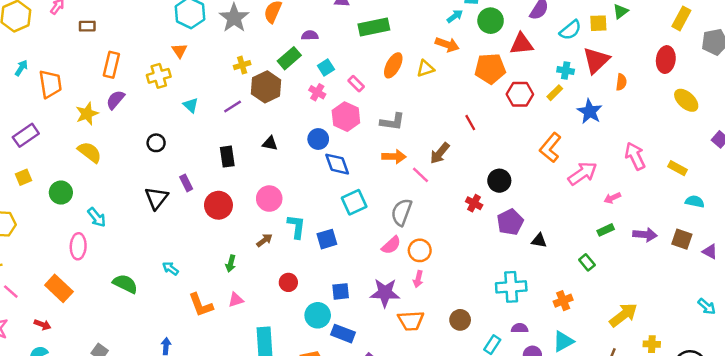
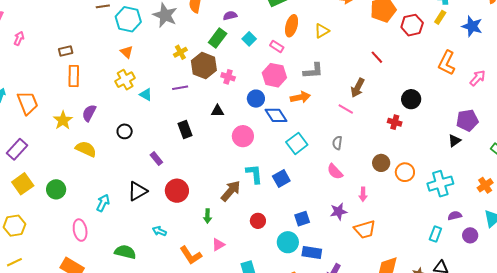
brown rectangle: (87, 26) -> (66, 51), moved
orange ellipse: (393, 65) -> (292, 26), moved
yellow triangle: (425, 68) -> (322, 31), moved
yellow cross: (159, 76) -> (125, 80), moved
pink cross: (317, 92) -> (228, 77), moved
purple semicircle: (115, 100) -> (89, 113), moved
purple line: (233, 106) -> (180, 88), turned 35
yellow semicircle: (90, 152) -> (86, 149), moved
orange arrow: (394, 157) -> (300, 97), moved
pink arrow: (582, 173) -> (478, 78), size x0.7
yellow square: (23, 177) -> (23, 184), size x1.5
black triangle: (157, 198) -> (137, 191), moved, turned 35
pink circle: (269, 199) -> (243, 136), moved
red circle: (218, 205) -> (177, 191), moved
gray semicircle: (402, 212) -> (337, 143), size x0.6
cyan arrow: (97, 217) -> (103, 203), moved, turned -102
purple pentagon: (510, 222) -> (467, 120), moved, turned 30
brown arrow: (264, 240) -> (231, 191), size x1.6
black triangle: (539, 240) -> (454, 141), turned -32
pink semicircle: (391, 245) -> (335, 172), turned 102
orange circle: (420, 250) -> (405, 172), moved
purple star: (385, 293) -> (339, 212), size x0.7
brown circle: (460, 320) -> (381, 163), moved

